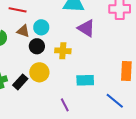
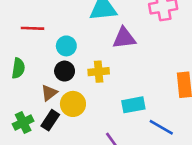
purple triangle: (86, 28) -> (124, 38), turned -30
brown triangle: (23, 31) -> (49, 93), moved, turned -48
blue line: (115, 101) -> (161, 127), moved

